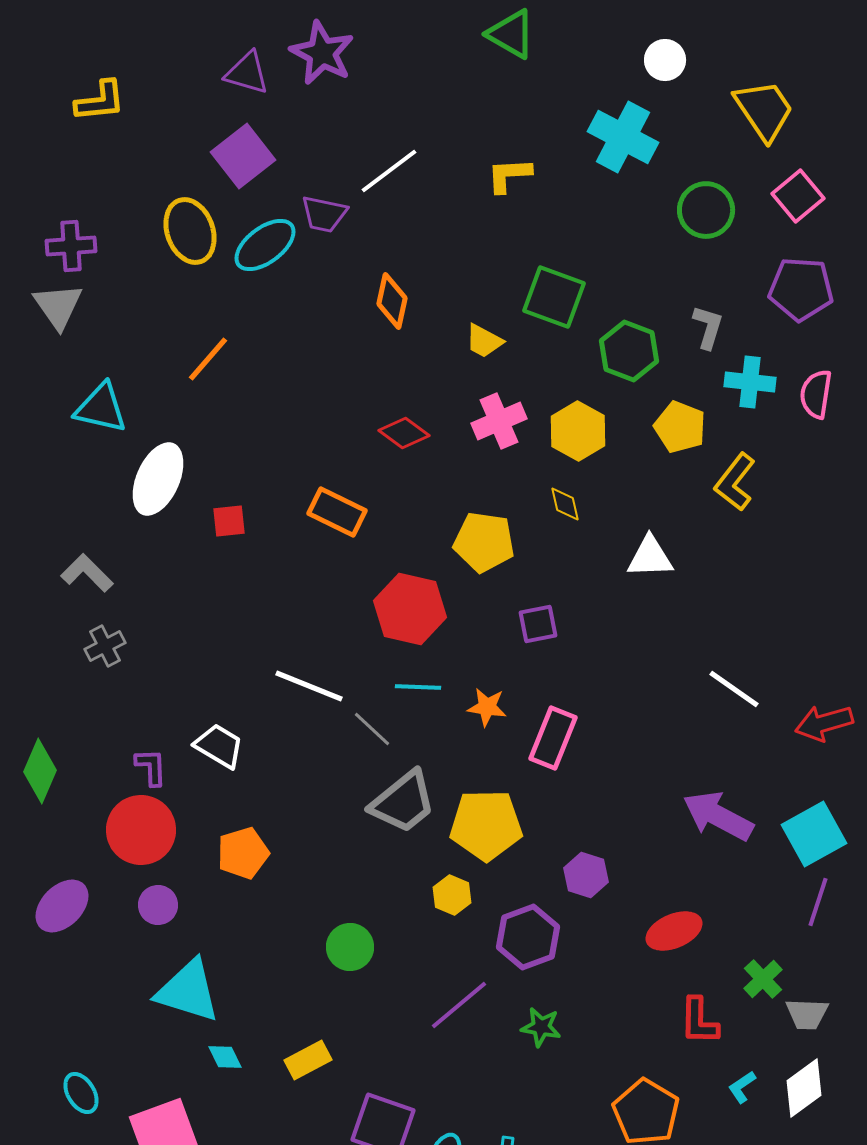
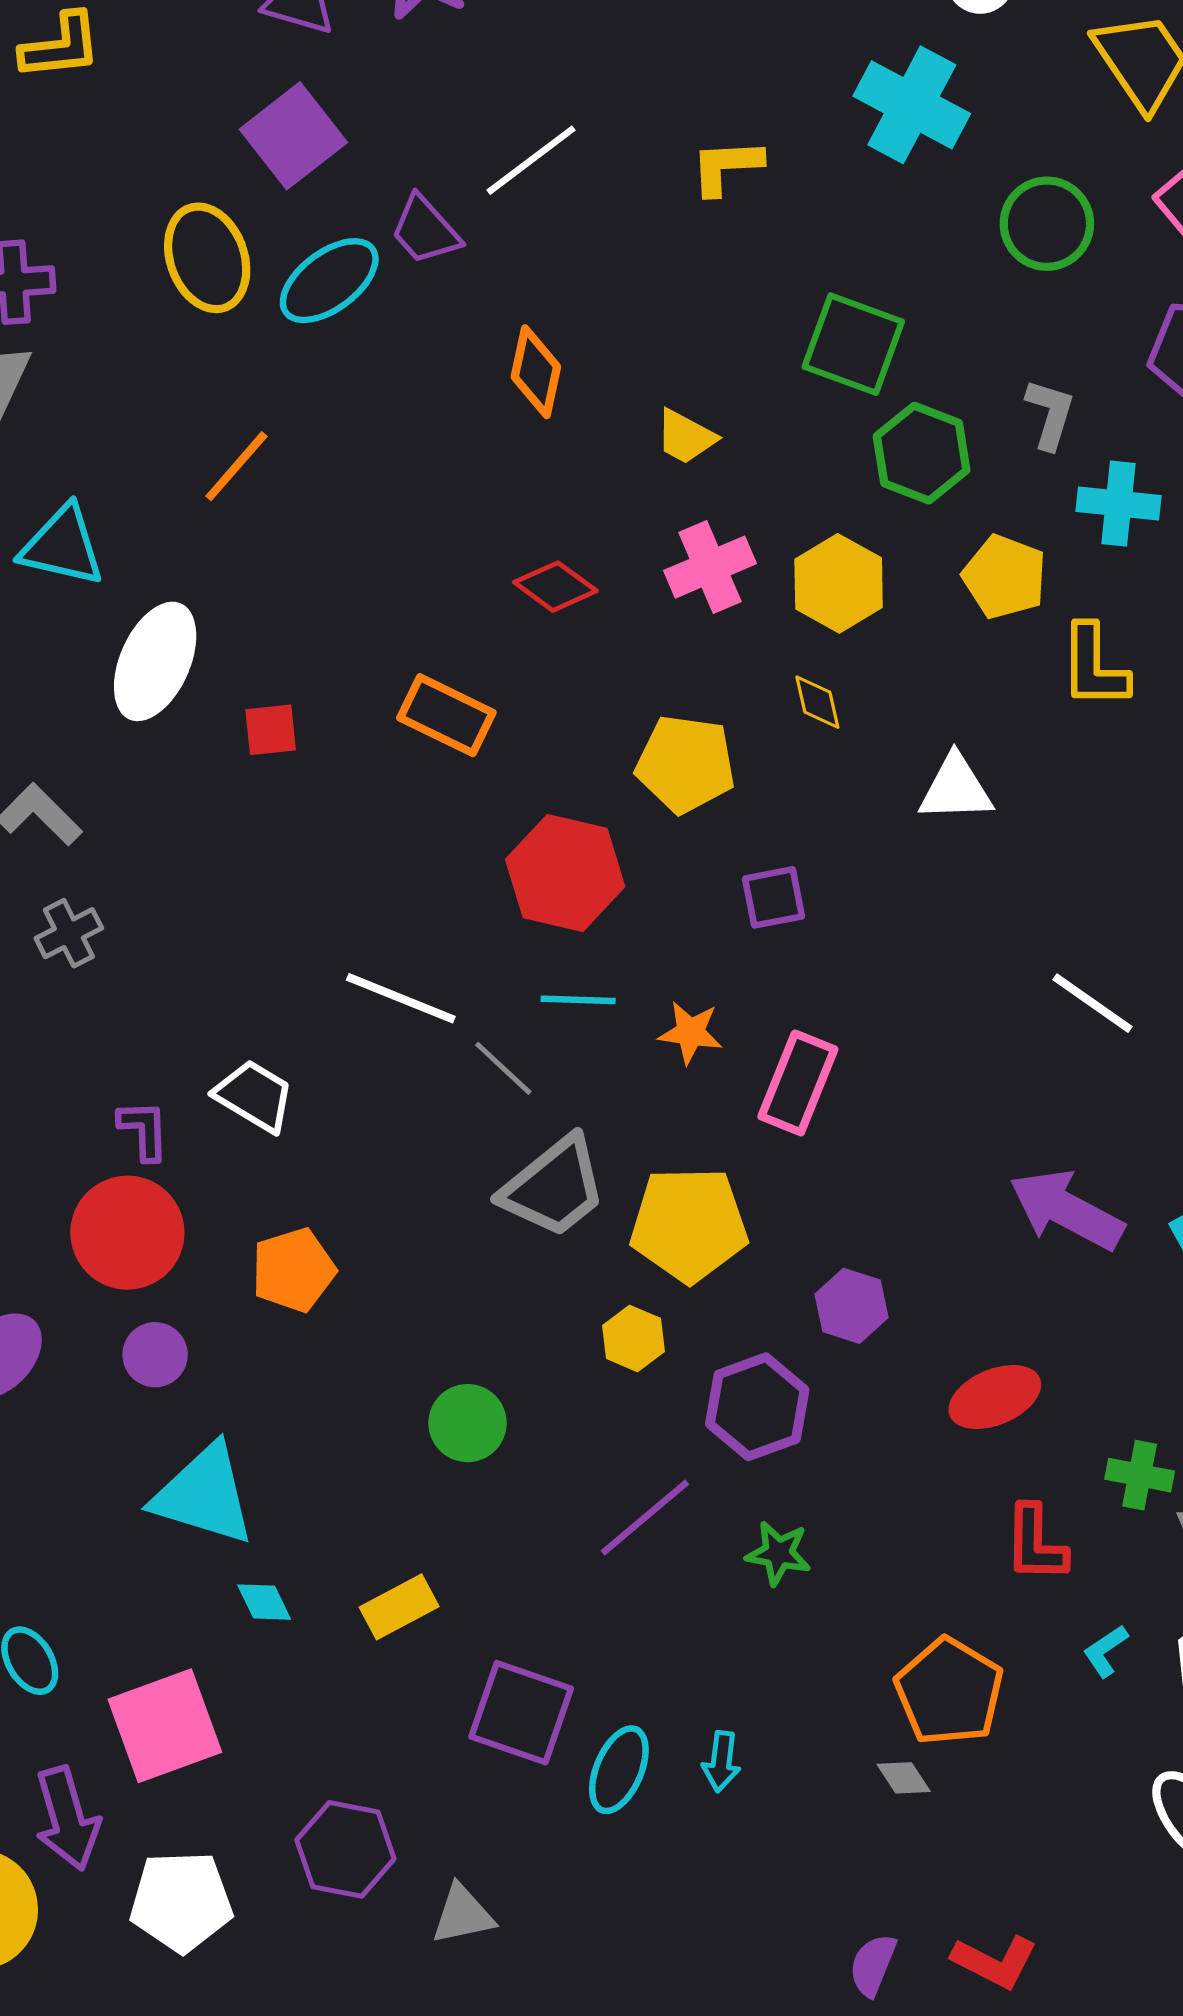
purple trapezoid: (324, 214) -> (425, 230), turned 36
green square: (554, 297) -> (853, 344), moved
yellow L-shape: (735, 482) -> (1094, 666), turned -38
green cross: (763, 979) -> (1140, 1475), turned -36

